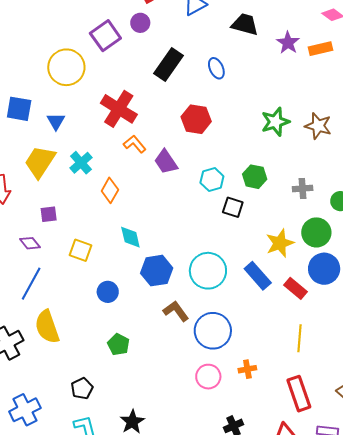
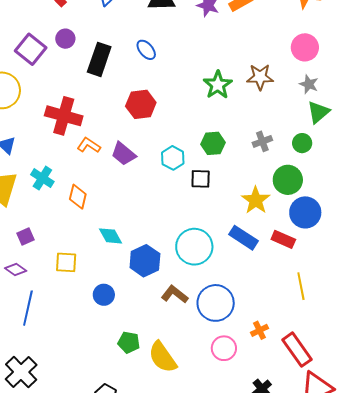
purple circle: (140, 23) -> (65, 39), moved
yellow semicircle: (47, 327) -> (163, 357), moved
red rectangle: (299, 394) -> (297, 350), moved

